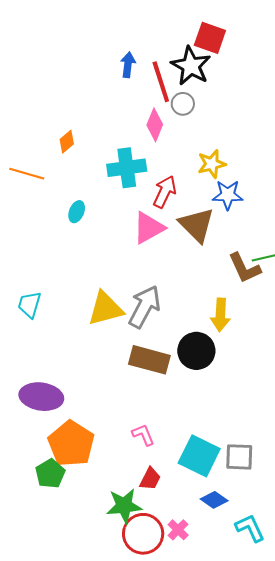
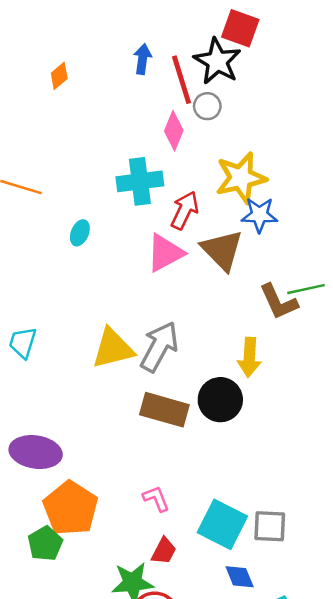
orange diamond: (67, 142) -> (59, 76), moved
yellow star: (212, 164) -> (241, 178), size x1.5
blue diamond: (214, 500) -> (240, 577), turned 32

